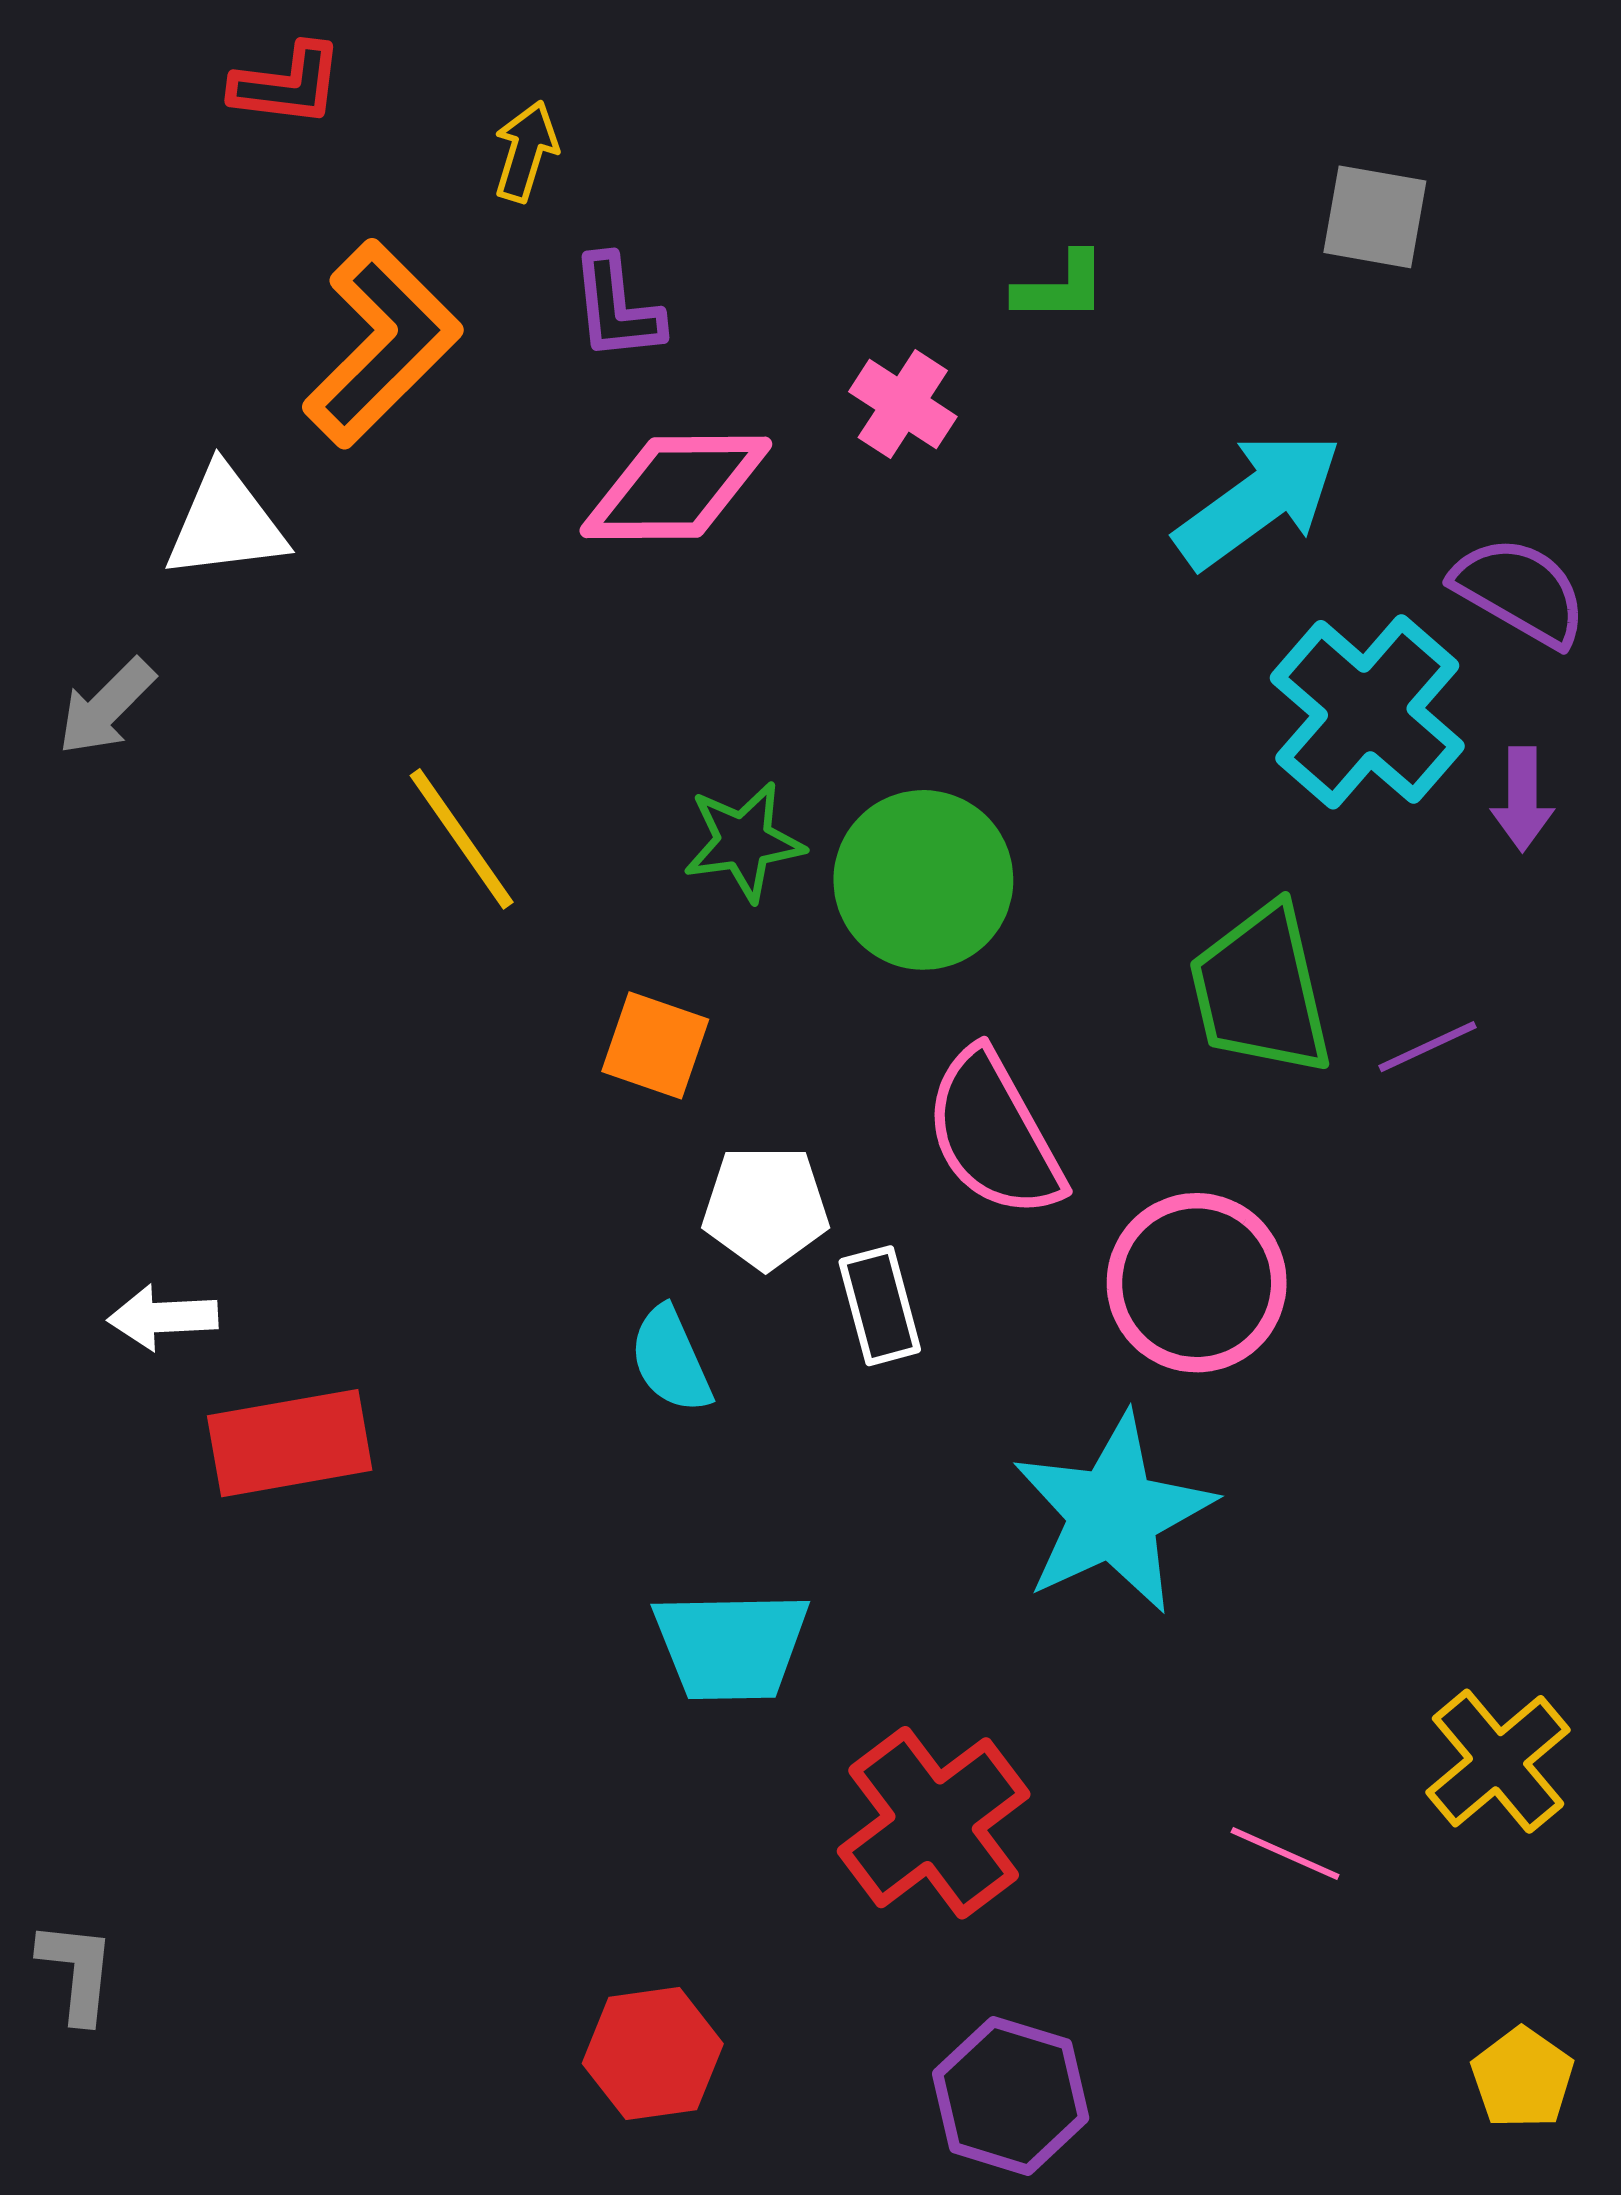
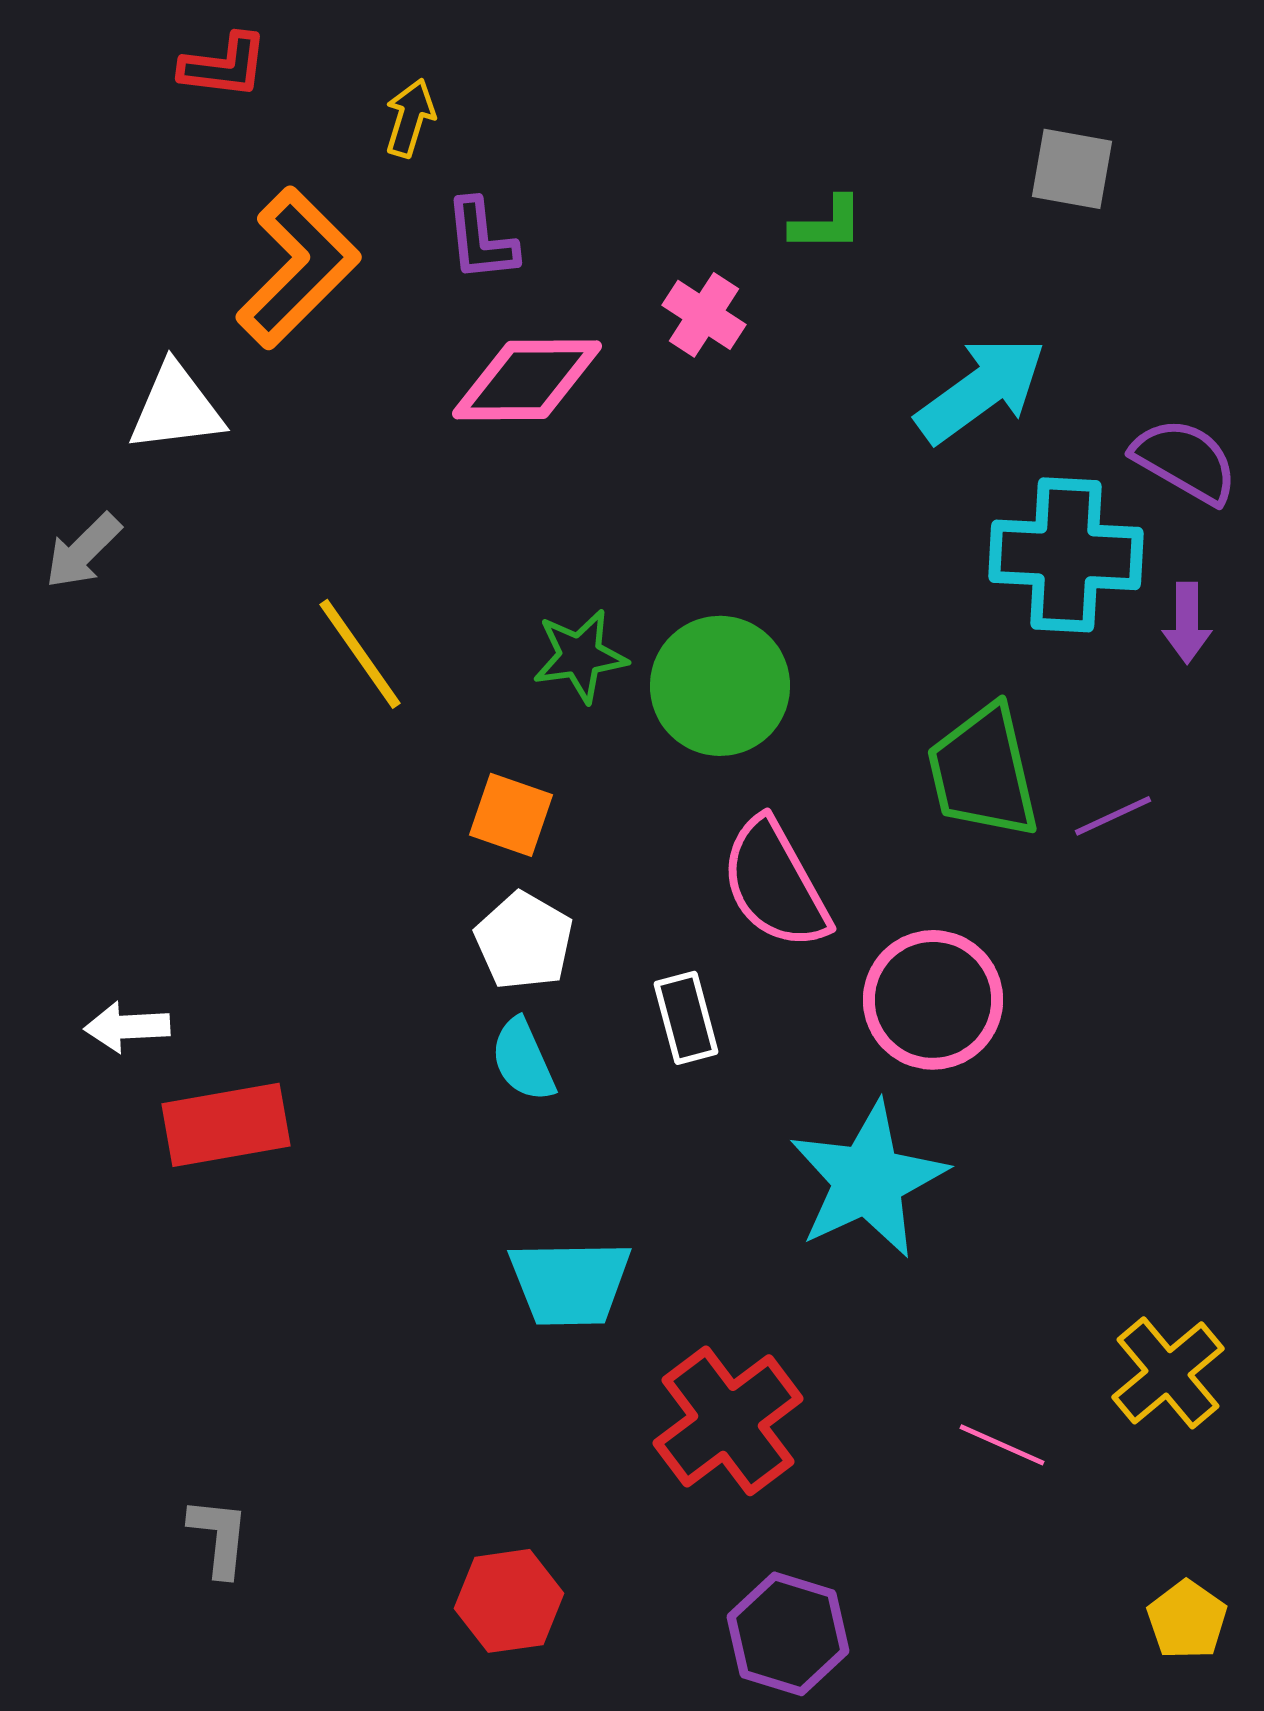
cyan cross: (1367, 712) -> (1066, 555), turned -38
white pentagon: (766, 1207) -> (524, 941), moved, turned 30
gray L-shape: (77, 1972) -> (219, 1537), moved

